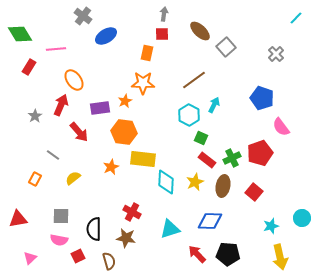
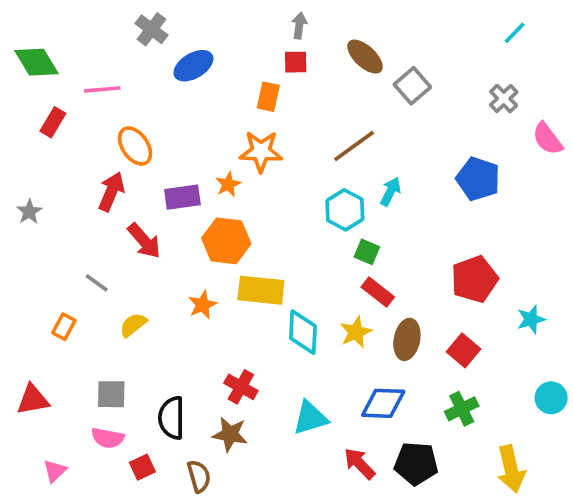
cyan line: (296, 18) -> (515, 33), moved
gray star: (35, 116) -> (29, 212), moved
pink semicircle: (281, 127) -> (547, 139), moved
green cross: (232, 158) -> (462, 409), moved
cyan star: (271, 226) -> (531, 319), moved

